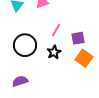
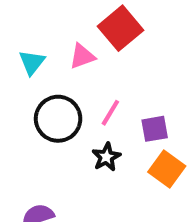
black circle: (25, 45) -> (58, 119), moved

